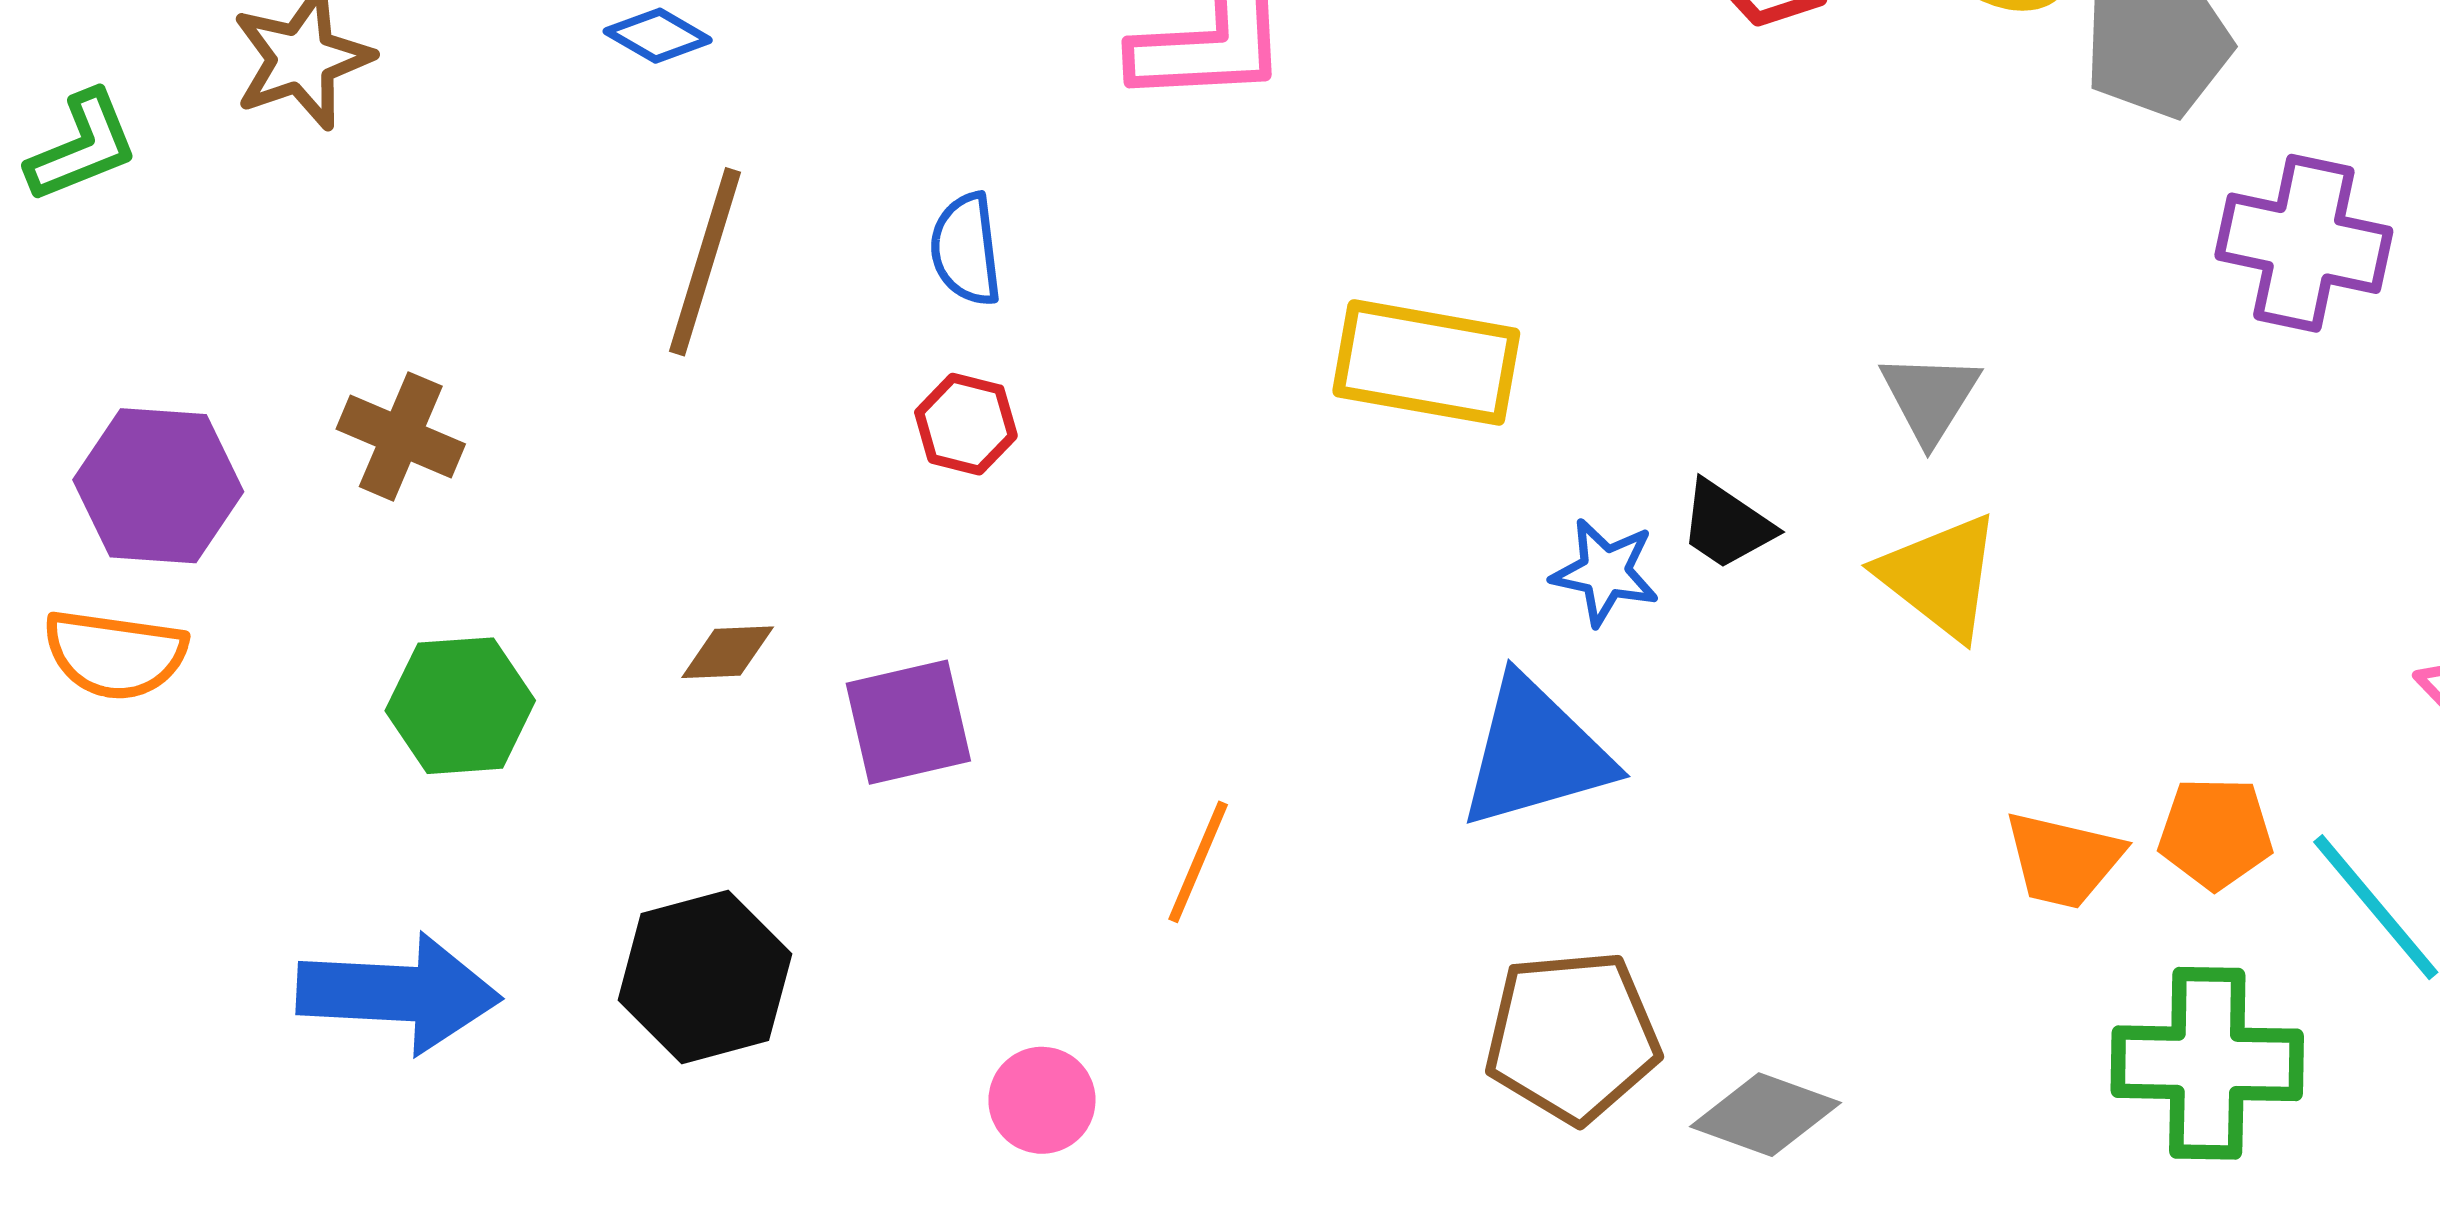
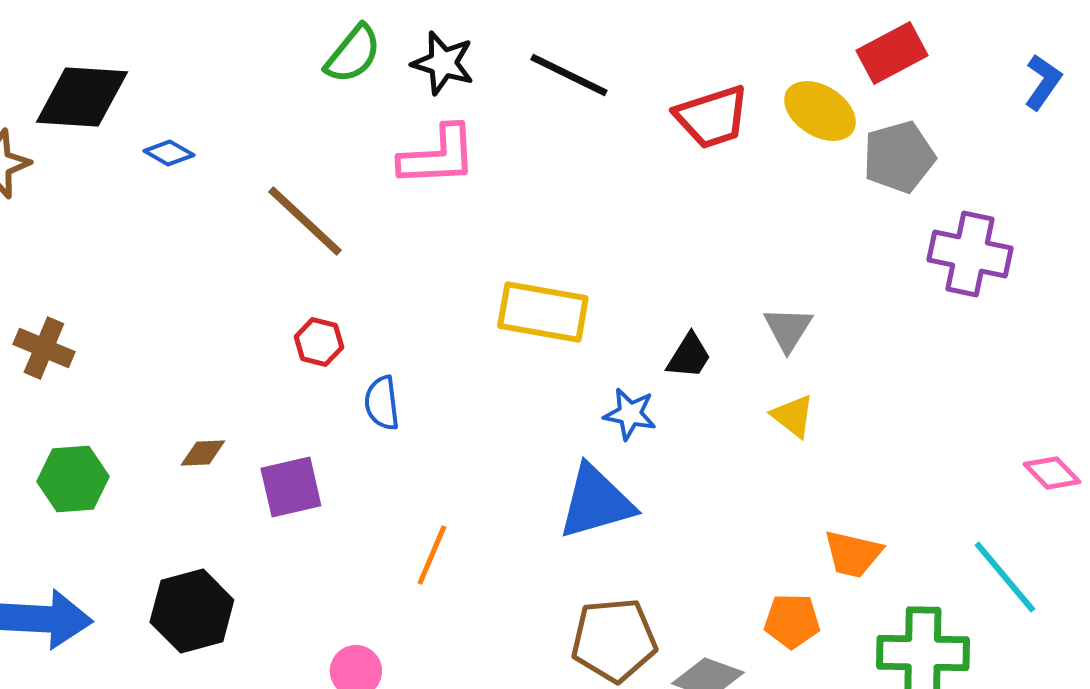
blue semicircle: (966, 249) -> (382, 403), moved
brown line: (705, 262) -> (305, 221), moved, turned -64
black trapezoid: (1726, 525) -> (689, 356), moved, turned -92
yellow triangle: (1940, 576) -> (793, 416), size x0.7
orange pentagon: (2215, 833) -> (792, 621), moved

